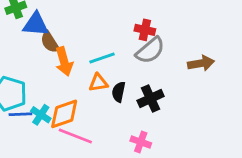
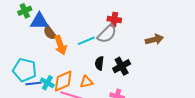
gray semicircle: (150, 50) -> (107, 34), moved
orange triangle: (98, 83) -> (86, 82), moved

